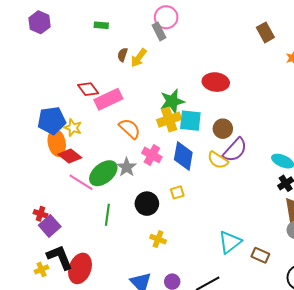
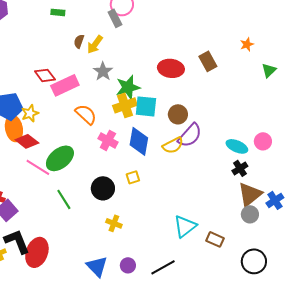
brown rectangle: (265, 32) -> (208, 61), moved
yellow star: (73, 128) -> (30, 113), turned 30
yellow semicircle: (218, 160) -> (173, 145), turned -60
gray star: (127, 167) -> (103, 71), moved
green line: (107, 215) -> (64, 199), turned -40

